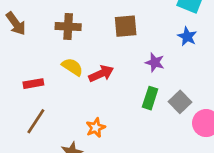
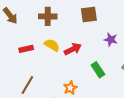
red rectangle: (33, 84) -> (26, 49), moved
green rectangle: (150, 98) -> (98, 70), moved, turned -49

